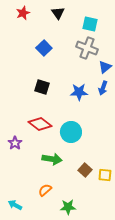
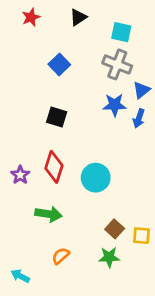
black triangle: (58, 13) -> (78, 17), turned 32
blue star: (79, 92) -> (115, 105), moved
red diamond: (40, 124) -> (54, 167), turned 70
purple star: (15, 143) -> (20, 175), moved
green arrow: (52, 159) -> (49, 214), moved
green star: (68, 207) -> (109, 257), moved

